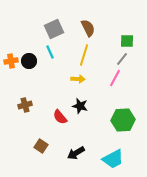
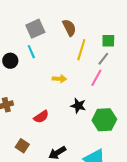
yellow line: (84, 55) -> (81, 50), moved
black star: (80, 106) -> (78, 106), moved
red semicircle: (60, 117) -> (41, 117), turned -84

